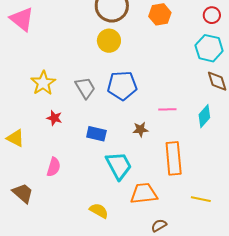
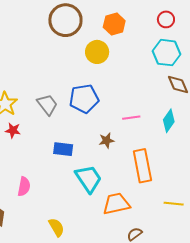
yellow circle: (109, 41) -> (97, 52), moved
red star: (54, 118) -> (13, 130), moved
yellow semicircle: (99, 211) -> (56, 227), moved, turned 36

